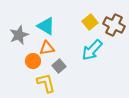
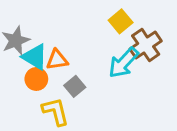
brown cross: (114, 25) -> (146, 45), moved, turned 30
cyan triangle: (46, 26) -> (35, 57), moved

